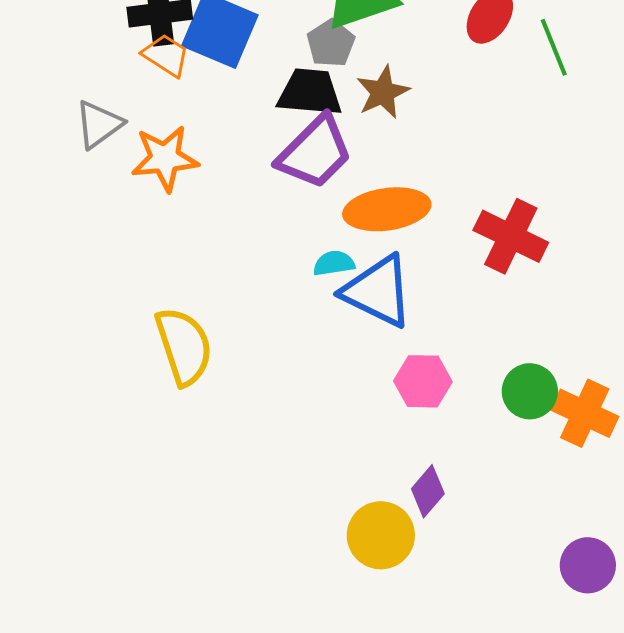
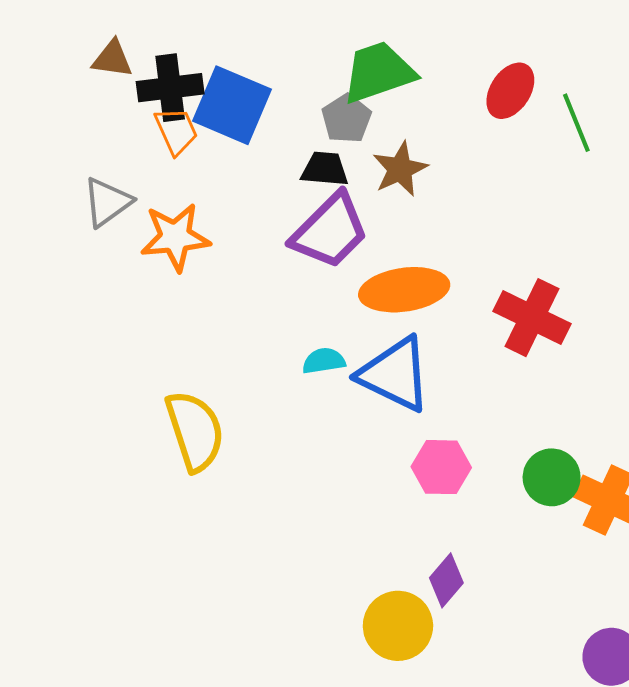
orange trapezoid: (166, 55) -> (176, 131), turned 33
black trapezoid: (310, 92) -> (325, 169), size x0.7
cyan semicircle: (334, 263) -> (324, 361), moved

